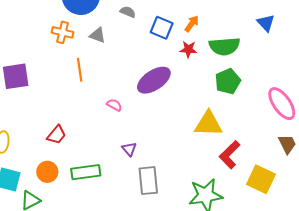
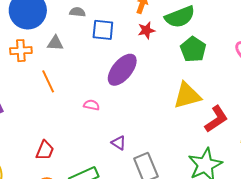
blue square: (162, 28) -> (103, 30), moved
red L-shape: (230, 155) -> (216, 119), turned -152

